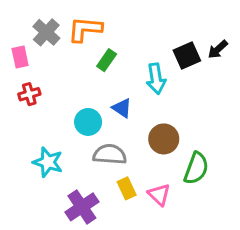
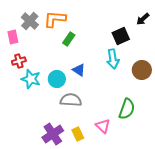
black arrow: (218, 49) -> (143, 19), moved
cyan arrow: (156, 79) -> (113, 59), moved
brown circle: (164, 139) -> (142, 70), moved
cyan star: (48, 162) -> (31, 79), moved
yellow rectangle: (127, 188) -> (78, 134), moved

